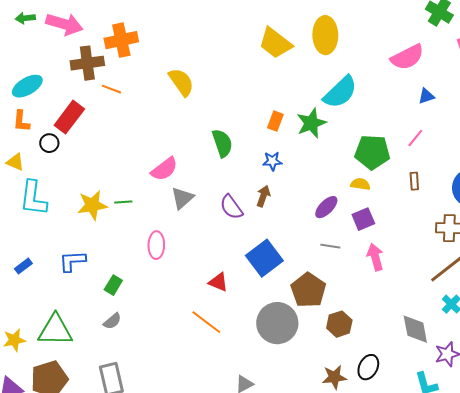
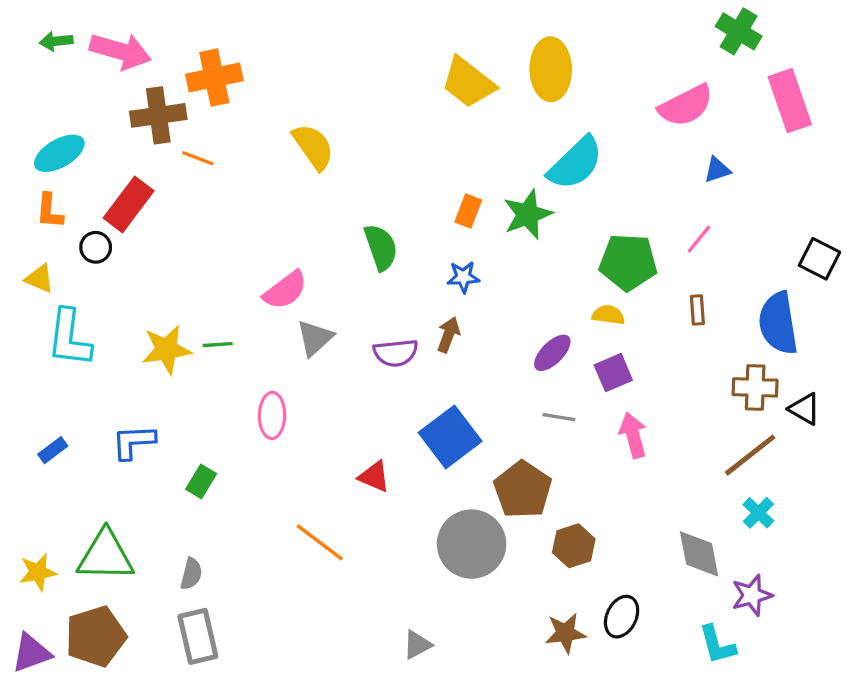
purple semicircle: (231, 207) -> (396, 353), turned -60
gray semicircle: (112, 321) -> (191, 574), moved, turned -36
orange line: (206, 322) -> (320, 542), moved

